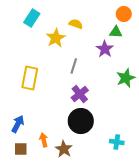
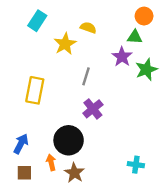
green star: (126, 78) -> (146, 69), moved
black circle: (81, 121) -> (69, 140), moved

